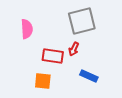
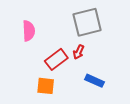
red rectangle: (53, 56) -> (56, 59), turned -45

